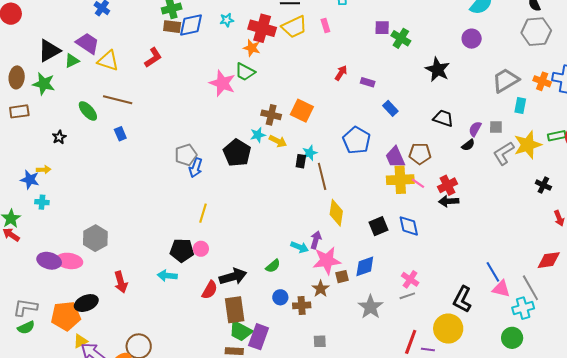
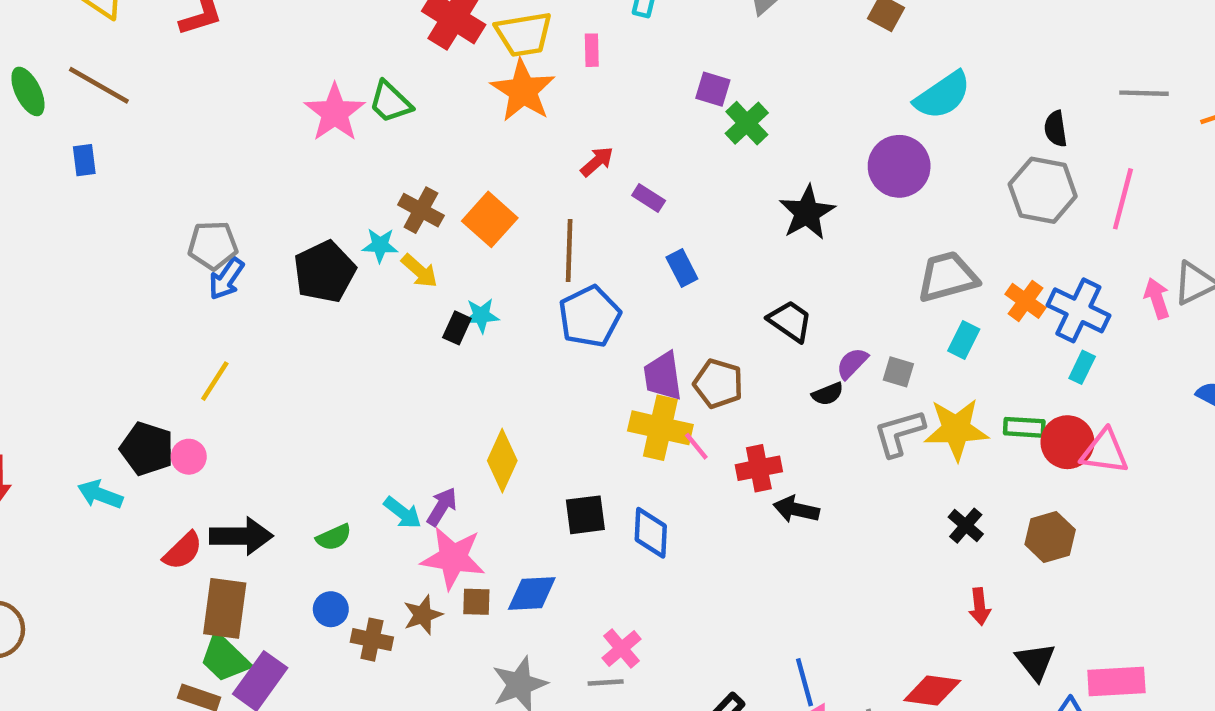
purple circle: (472, 39) -> (899, 166), size x1.4
orange star: (252, 48) -> (523, 91), moved, size x1.6
brown line: (322, 176) -> (569, 251), moved
black arrow: (449, 201) -> (796, 509), moved

